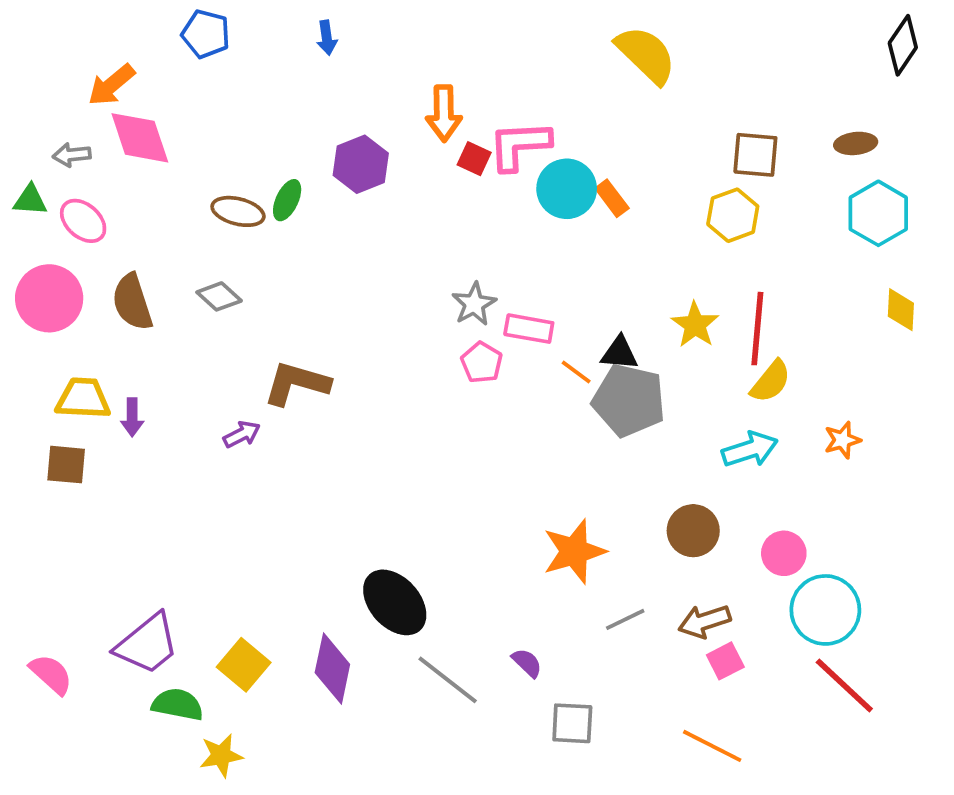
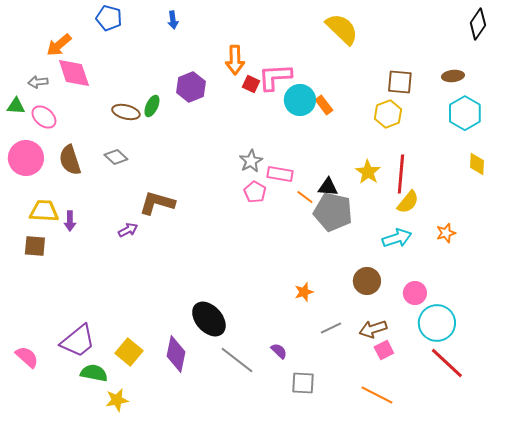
orange star: (574, 551) -> (304, 292), size x0.6

